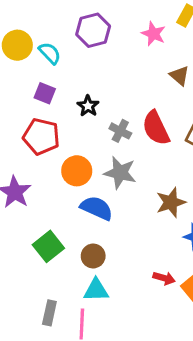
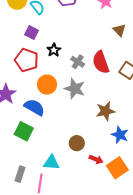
black star: (88, 106) -> (54, 50), moved
blue semicircle: (97, 208) -> (34, 107), moved
green square: (48, 246) -> (24, 131), turned -30
brown circle: (93, 256) -> (77, 143), moved

